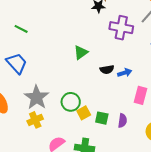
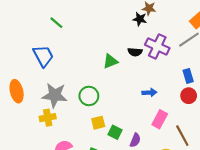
black semicircle: (107, 70) -> (135, 52), moved
gray star: (37, 97) -> (55, 95), turned 30
green circle: (71, 102) -> (89, 96), moved

